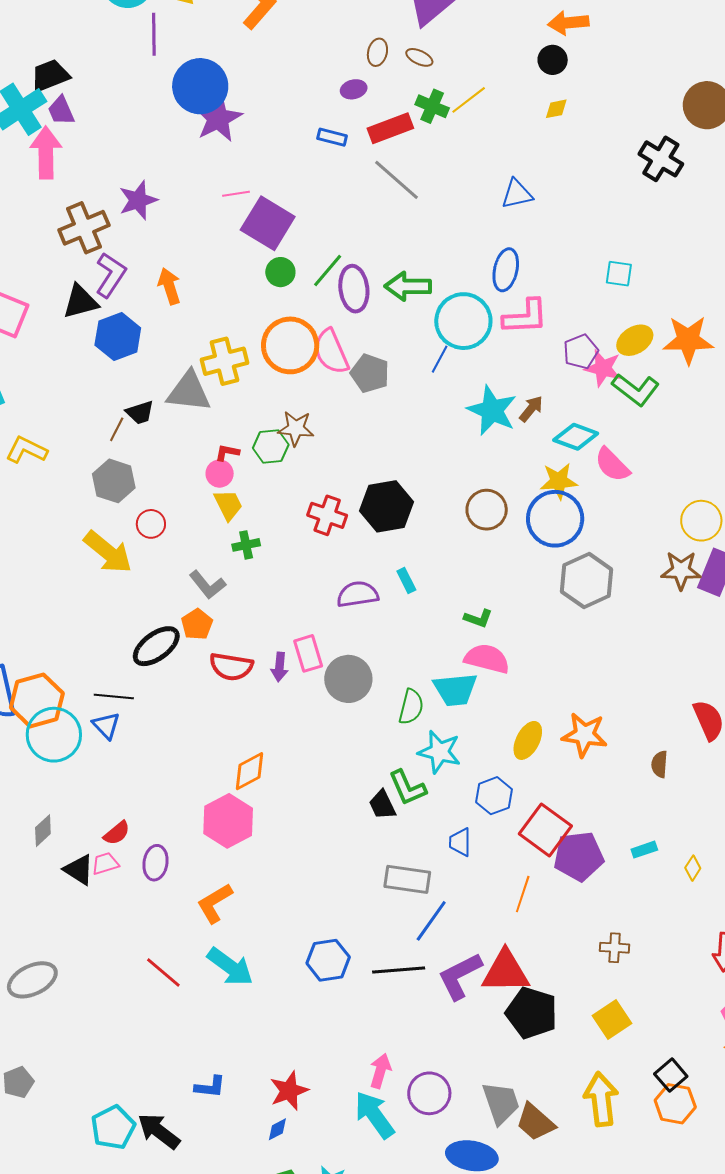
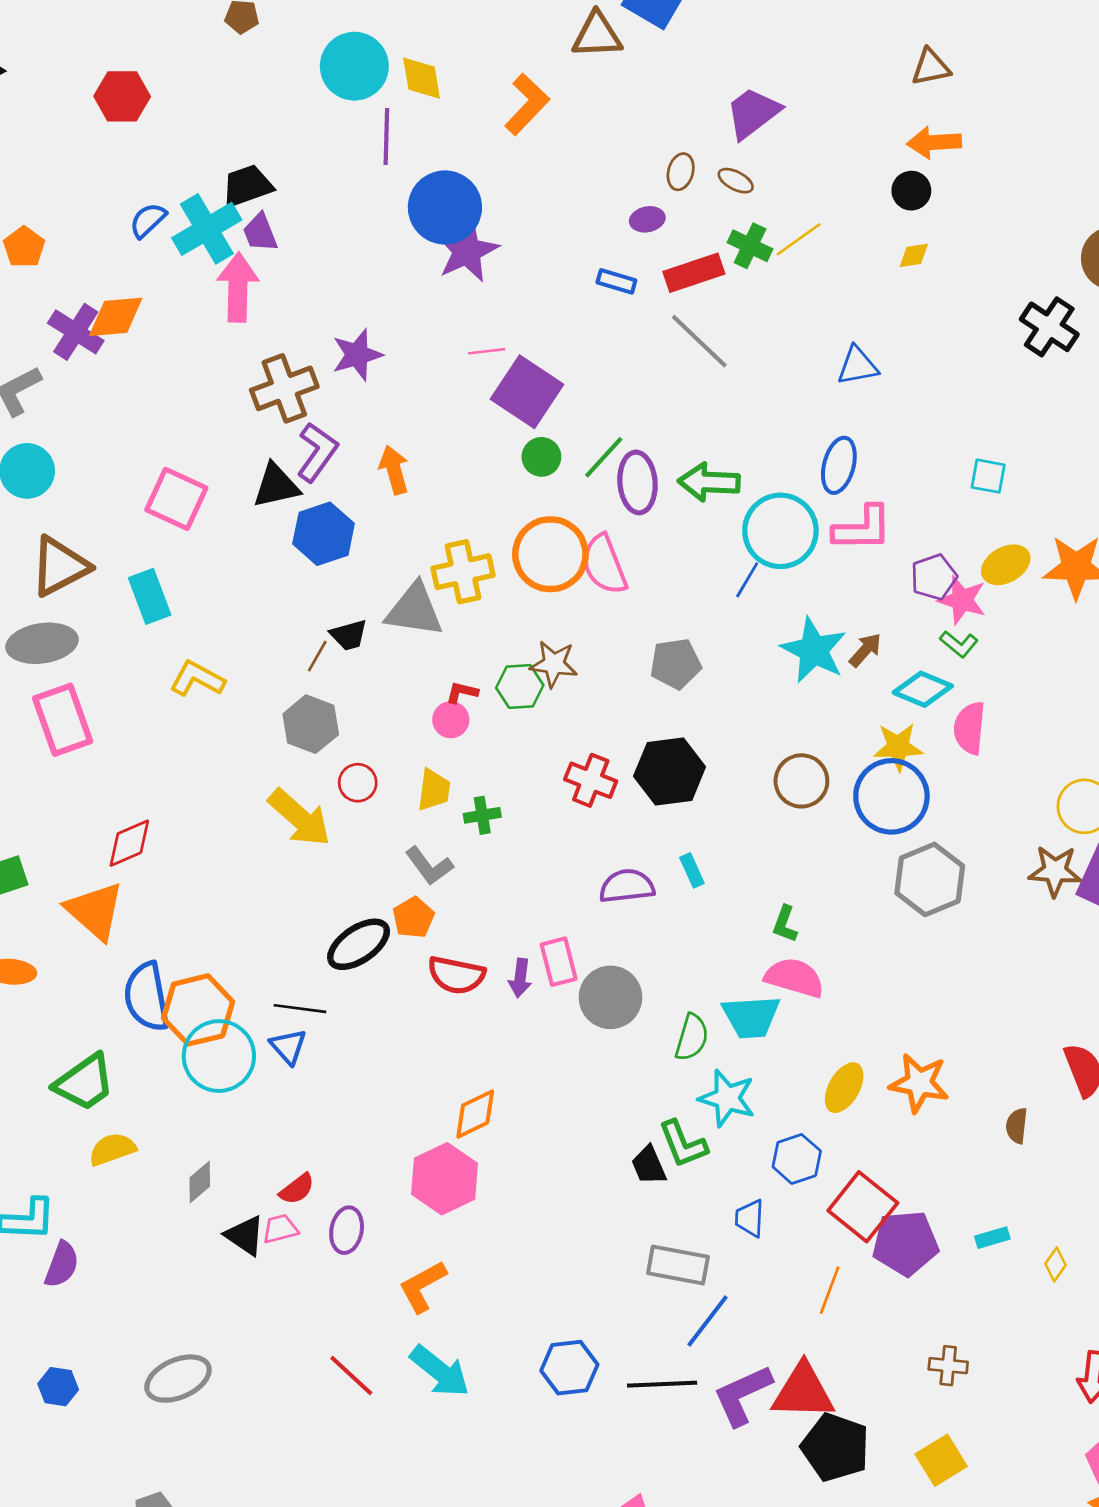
gray pentagon: (370, 373) -> (676, 664), moved, turned -30
green L-shape: (636, 389) -> (959, 644), moved, size x0.6
pink semicircle: (612, 465) -> (970, 728), turned 48
yellow trapezoid: (228, 505) -> (434, 790), moved, turned 32
green L-shape: (478, 618) -> (785, 924), turned 88

